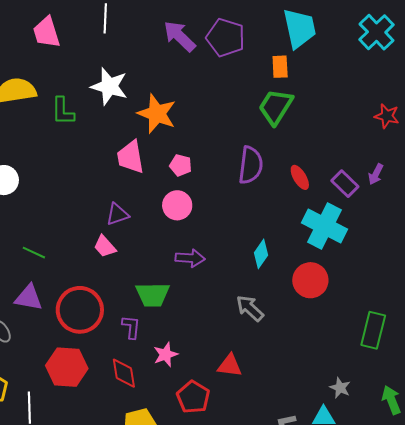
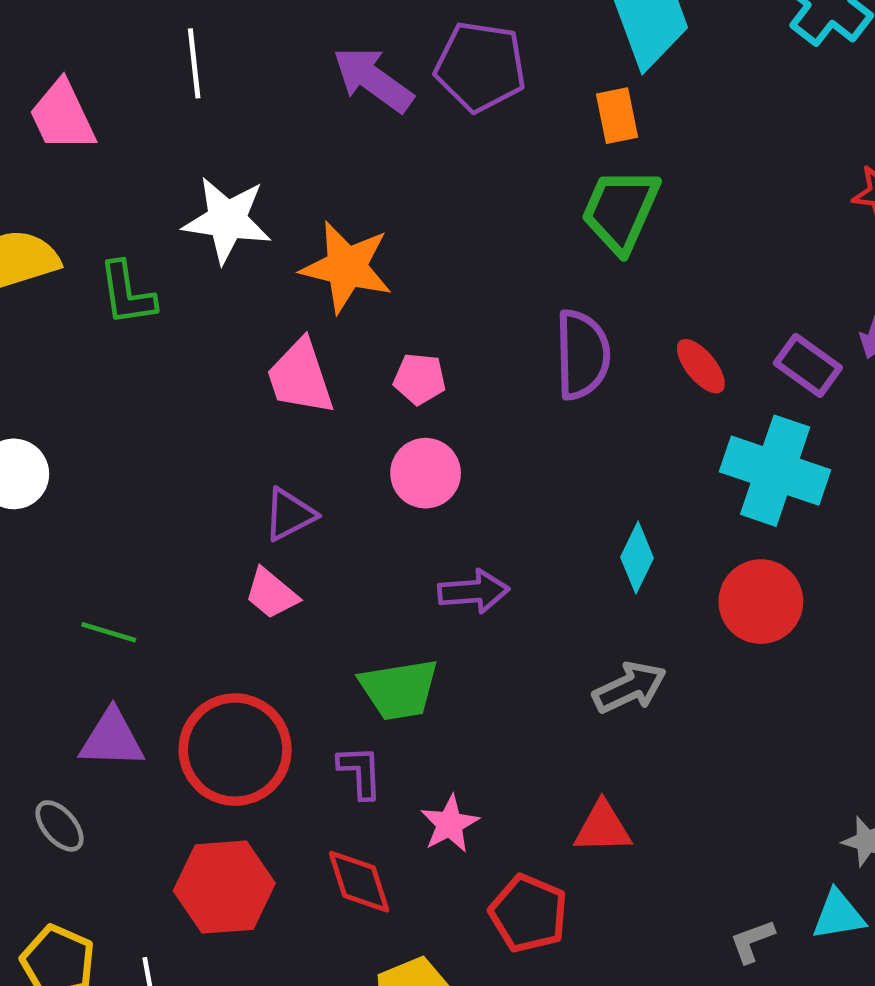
gray arrow: (250, 308) -> (630, 687), turned 120

